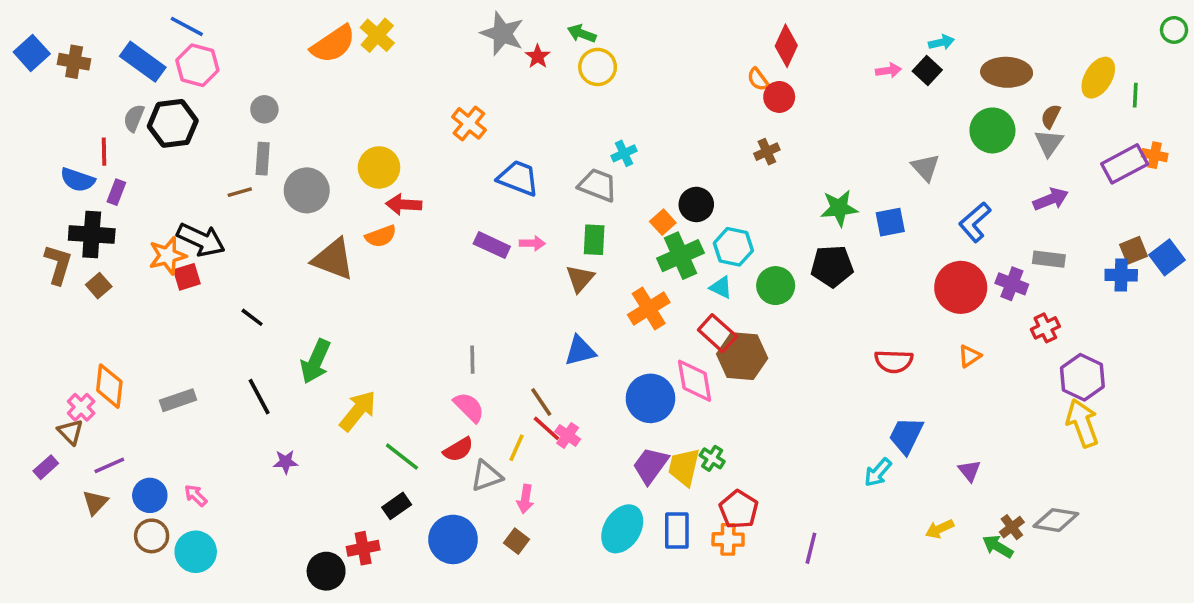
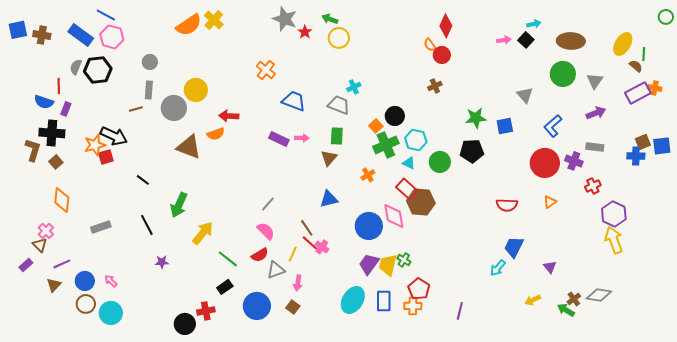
blue square: (32, 53) -> (18, 30), turned 30
brown semicircle: (1051, 116) -> (636, 66), moved, turned 104
yellow circle: (379, 167) -> (196, 90), moved
blue square: (1167, 257) -> (662, 146), turned 30
orange cross: (649, 308) -> (368, 175), size x0.6
gray line: (472, 360) -> (268, 204), turned 42
orange diamond: (109, 386) -> (62, 200), moved

